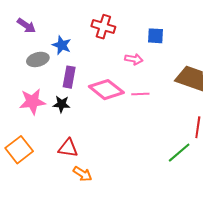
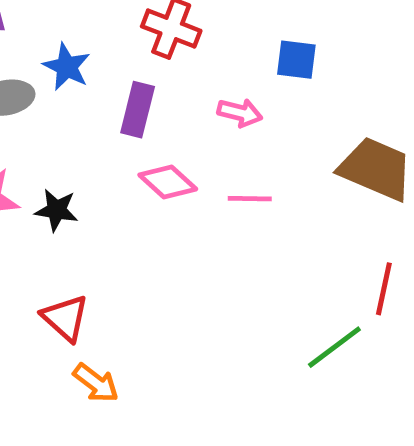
purple rectangle: (69, 77) -> (138, 110), moved
pink diamond: (106, 90) -> (168, 182), size x0.7
red triangle: (68, 148) -> (65, 318), turned 30

